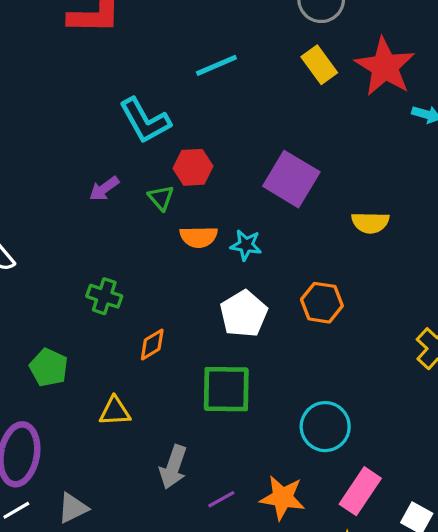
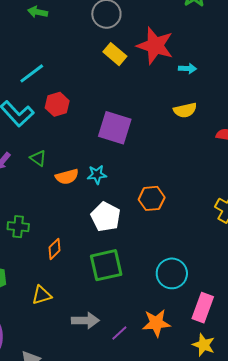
cyan line: (216, 65) -> (32, 73), moved
red hexagon: (193, 167) -> (57, 104), moved
yellow semicircle: (370, 223) -> (185, 110), moved
gray arrow: (173, 467) -> (85, 320), turned -96

